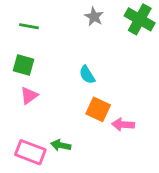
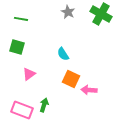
pink triangle: (29, 95) -> (29, 74), moved
green arrow: (61, 145) -> (44, 105), turned 96

